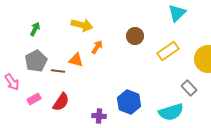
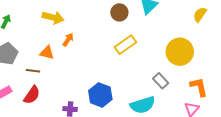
brown circle: (135, 36) -> (119, 12), moved
yellow rectangle: (168, 51) -> (125, 45), moved
brown line: (58, 71) -> (33, 71), moved

